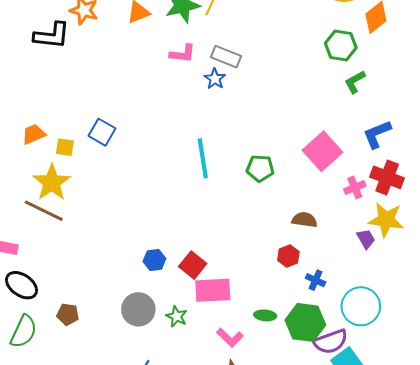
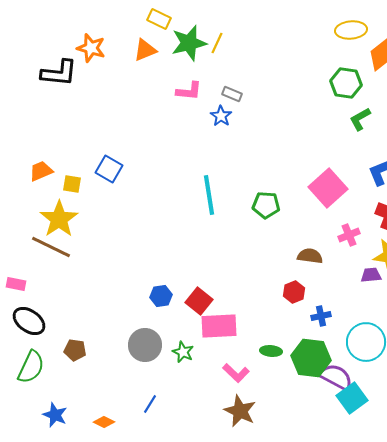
gray rectangle: (226, 57) -> (232, 94), size x0.7
pink cross: (355, 188) -> (349, 235), moved
purple trapezoid: (366, 239) -> (371, 275), turned -65
blue cross: (316, 280) -> (321, 316), turned -36
purple semicircle: (331, 342) -> (336, 377), turned -132

